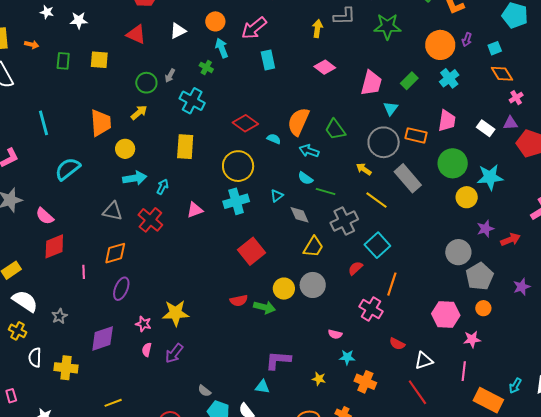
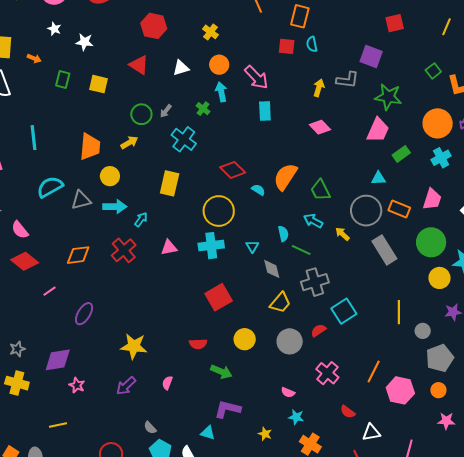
pink arrow: (254, 28) -> (256, 77), turned -104
pink trapezoid: (371, 83) -> (378, 130), moved
cyan triangle: (391, 109) -> (378, 178), turned 42
cyan arrow: (309, 151) -> (313, 221), moved
cyan semicircle: (305, 178) -> (283, 234), turned -147
cyan triangle: (277, 196) -> (252, 246), turned -32
yellow line: (377, 200) -> (399, 312), moved, turned 45
gray triangle: (112, 211) -> (81, 200), moved, turned -35
red diamond: (54, 246) -> (25, 261), turned 52
gray circle: (458, 252) -> (423, 331), size x0.6
orange diamond: (115, 253) -> (78, 255), moved
pink line: (84, 272) -> (50, 291), turned 48
orange line: (392, 284) -> (374, 371), moved
gray circle: (313, 285) -> (290, 341), moved
green arrow: (264, 307) -> (221, 372), moved
gray star: (59, 316) -> (17, 349), moved
pink star: (143, 324) -> (77, 385), moved
pink star: (472, 339) -> (446, 421), moved
pink semicircle: (147, 350) -> (167, 383), moved

